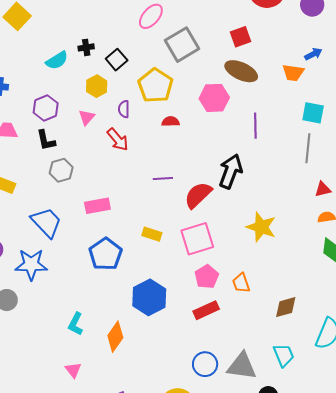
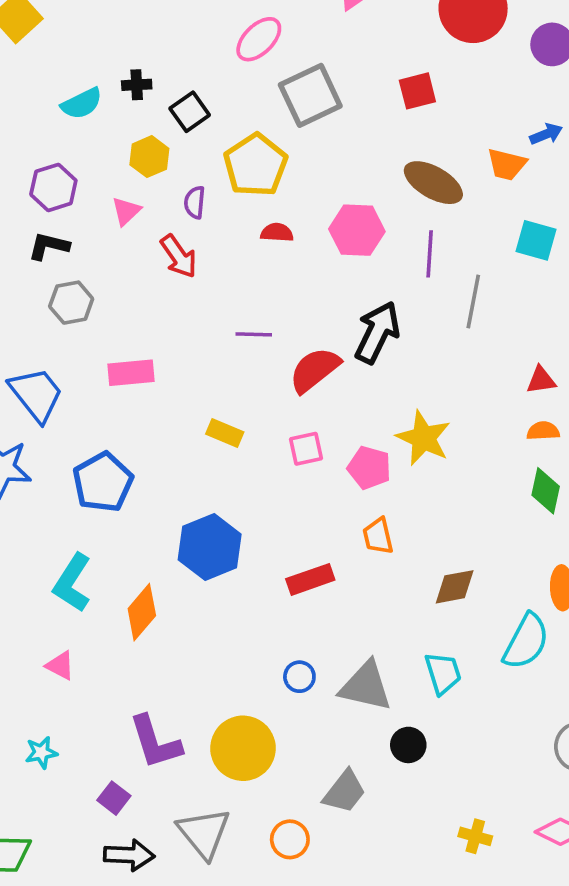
brown ellipse: (241, 71) -> (433, 183), moved
pink hexagon: (214, 98) -> (357, 230), moved
black L-shape: (46, 140) -> (49, 246), turned 110
gray line: (308, 148) -> (473, 302), moved
pink square: (197, 239) -> (306, 449), size x0.6
blue pentagon: (106, 254) -> (103, 482), moved
pink pentagon: (207, 277) -> (369, 468), moved, turned -30
cyan L-shape: (76, 324) -> (72, 583), size x1.4
blue circle: (205, 364) -> (299, 677), size x0.7
pink triangle: (73, 370) -> (60, 666), turned -30

